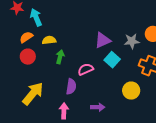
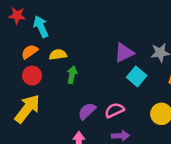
pink semicircle: (86, 69) -> (114, 110), moved
purple semicircle: (71, 87) -> (87, 111), turned -140
yellow arrow: (33, 94) -> (27, 109), moved

